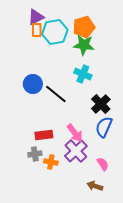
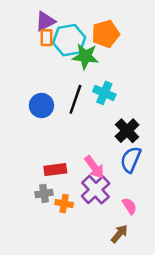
green star: (84, 45) -> (85, 56), moved
black line: (56, 94) -> (75, 99), moved, turned 70
brown arrow: (95, 186) -> (119, 234), turned 112

